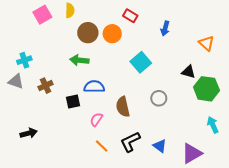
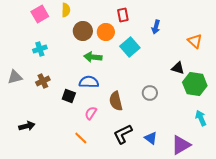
red rectangle: (130, 16) -> (123, 15), turned 48
cyan cross: (24, 60) -> (40, 49), moved
green arrow: (79, 60) -> (93, 57), moved
cyan square: (141, 62) -> (130, 47), moved
gray triangle: (16, 81) -> (15, 77), turned -35
black square: (73, 101) -> (69, 96), turned 32
orange line: (102, 146) -> (81, 138), moved

